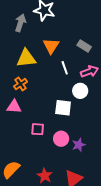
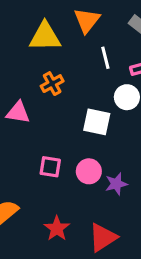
orange cross: (21, 84) -> (52, 84), moved
pink square: (38, 129) -> (50, 167), moved

